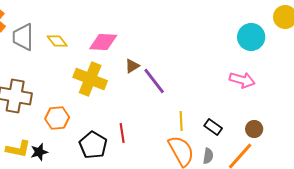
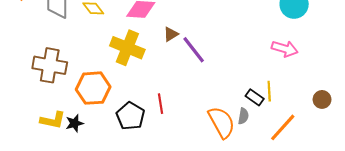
orange hexagon: (57, 118) -> (93, 88), size x1.4
yellow line: (181, 121) -> (269, 91), moved
brown circle: (254, 129) -> (322, 99), moved
gray semicircle: (208, 156) -> (243, 116), moved

